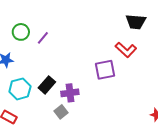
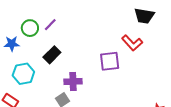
green circle: (21, 32) -> (30, 28), moved
black rectangle: (47, 85) -> (52, 55), moved

